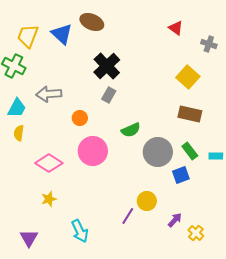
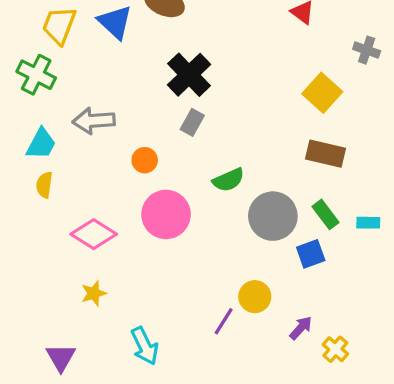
gray cross: (209, 44) -> (367, 50), moved

